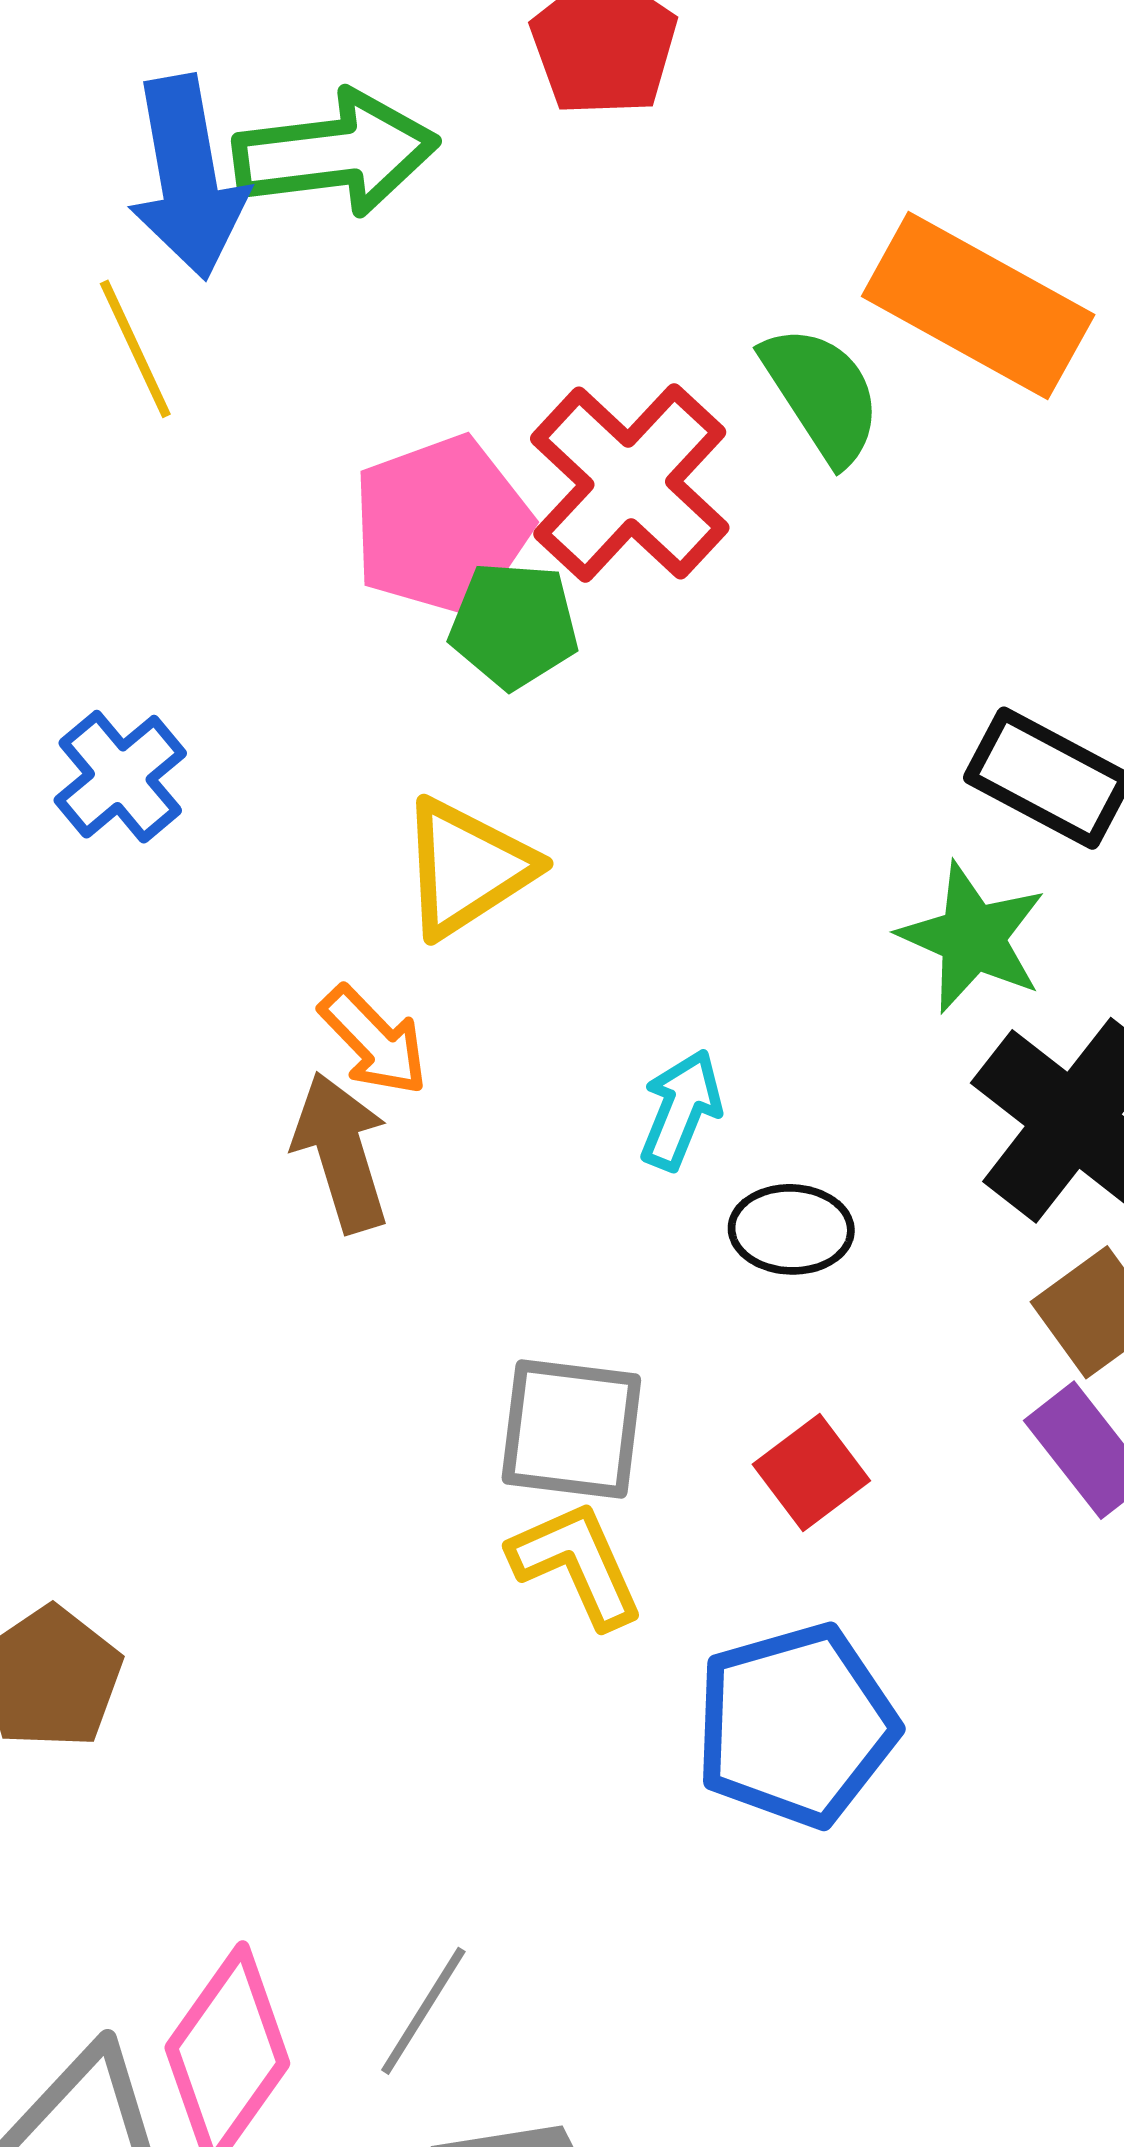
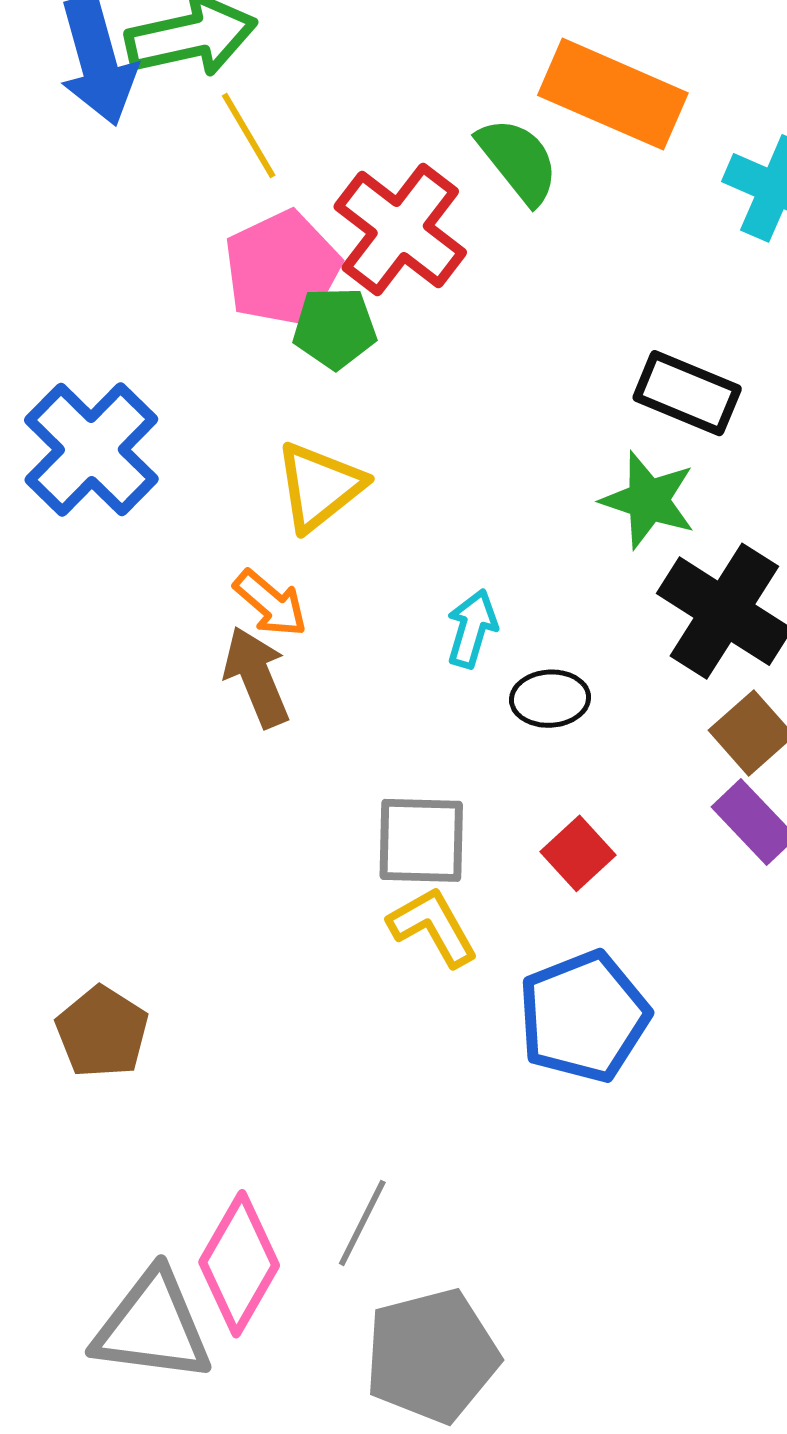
yellow line: (135, 349) -> (249, 136), moved
blue cross: (120, 777) -> (91, 450), size x1.6

